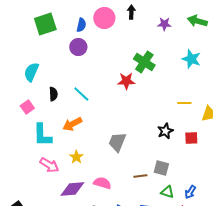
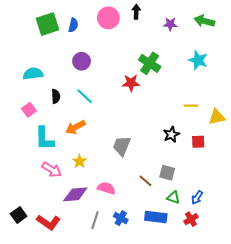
blue semicircle: (81, 25) -> (73, 25), moved
purple circle: (78, 47) -> (82, 61), moved
cyan semicircle: (31, 72) -> (33, 74), turned 60
brown line: (140, 176) -> (146, 181), turned 48

